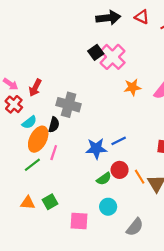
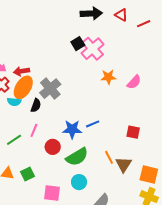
red arrow: (35, 88) -> (22, 71), turned 49
gray cross: (69, 105) -> (50, 89), turned 30
cyan semicircle: (29, 122) -> (14, 102), turned 40
orange ellipse: (38, 139) -> (23, 87), moved
red circle: (120, 170) -> (53, 147), moved
green semicircle: (104, 179) -> (77, 157), size x1.6

